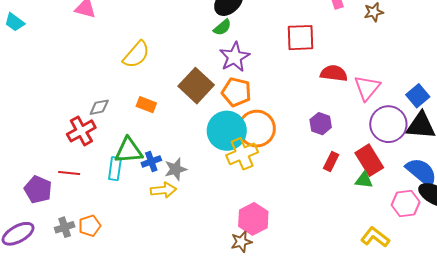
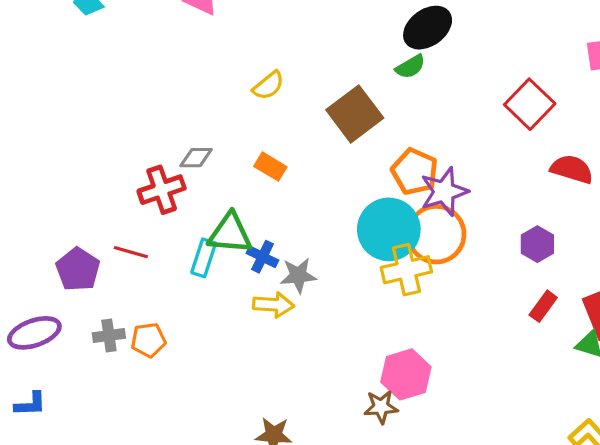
red square: (300, 38) -> (530, 104), turned 36
yellow semicircle: (136, 55) -> (268, 86), size x0.7
purple star: (235, 57) -> (444, 192), moved
brown square: (196, 86) -> (355, 114), moved
blue cross: (151, 162) -> (262, 257), turned 36

